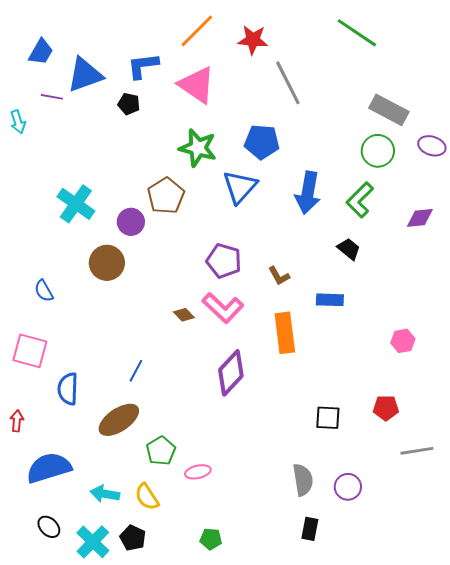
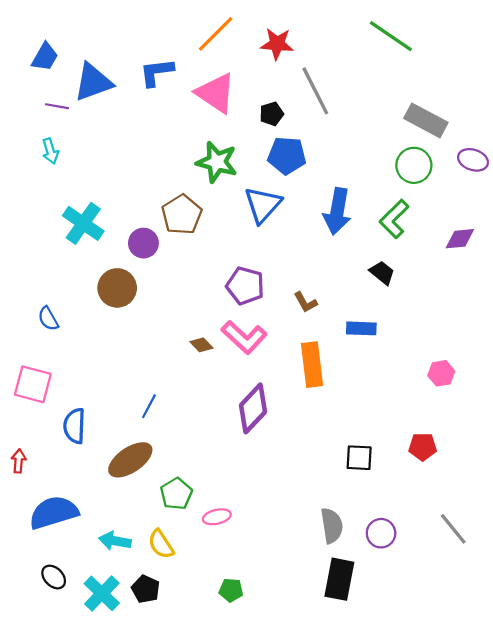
black pentagon: (129, 104) -> (272, 114), moved, turned -30
cyan arrow: (18, 122) -> (50, 151), moved
gray line: (417, 451) -> (453, 529), moved, turned 60
black rectangle: (310, 529) -> (339, 579), size x1.6

